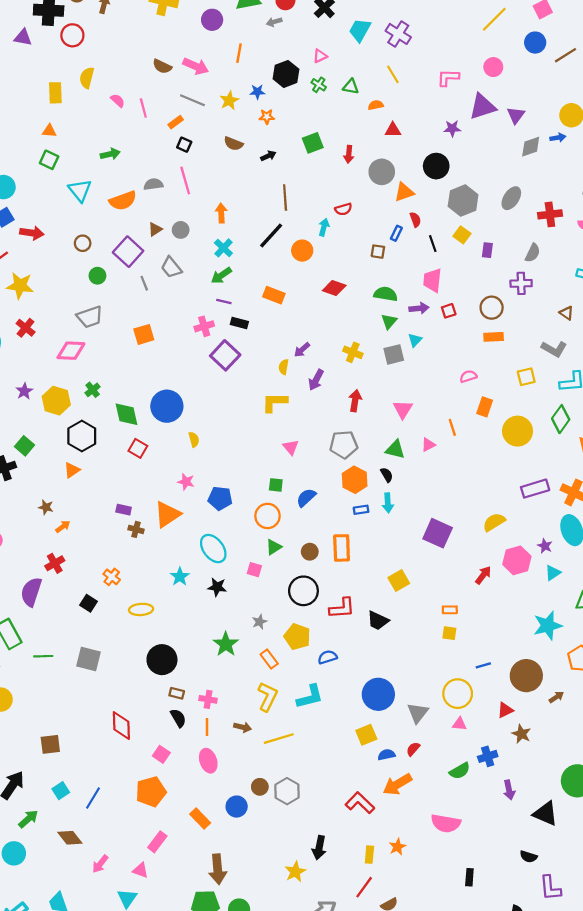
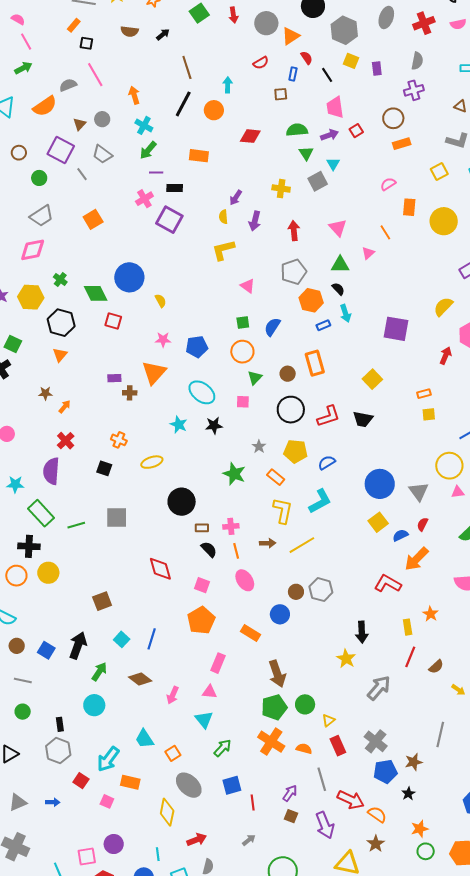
pink line: (143, 108) -> (26, 42), moved
red semicircle: (343, 209) -> (261, 63), moved

